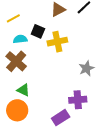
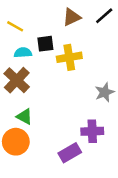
yellow line: (13, 18) -> (15, 26), turned 56
black square: (38, 31) -> (45, 44), turned -32

